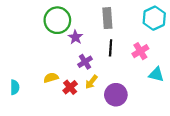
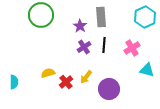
green circle: (57, 20) -> (41, 15), moved
purple star: (75, 37) -> (80, 26), moved
purple cross: (85, 62) -> (84, 47), moved

